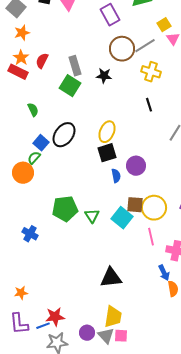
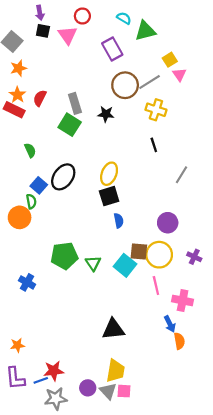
green semicircle: (34, 158) -> (31, 201), turned 128
purple circle: (136, 166) -> (168, 223), moved

